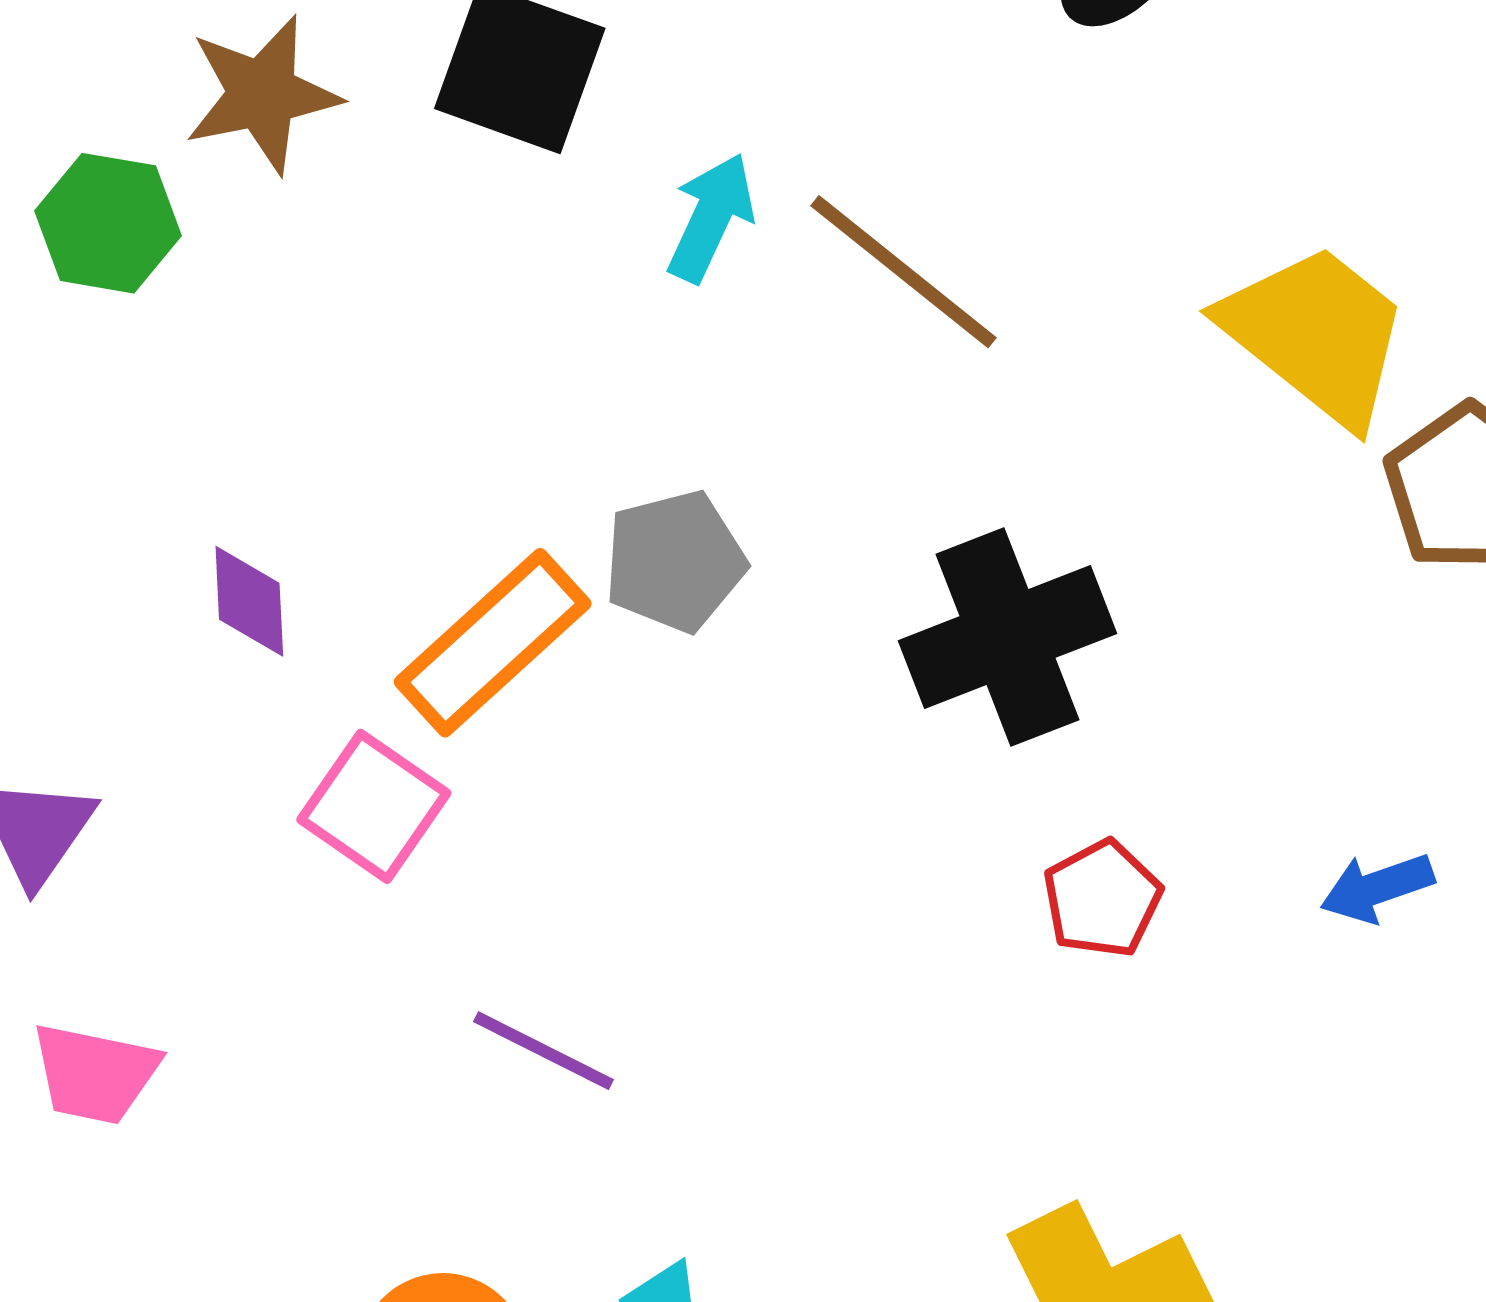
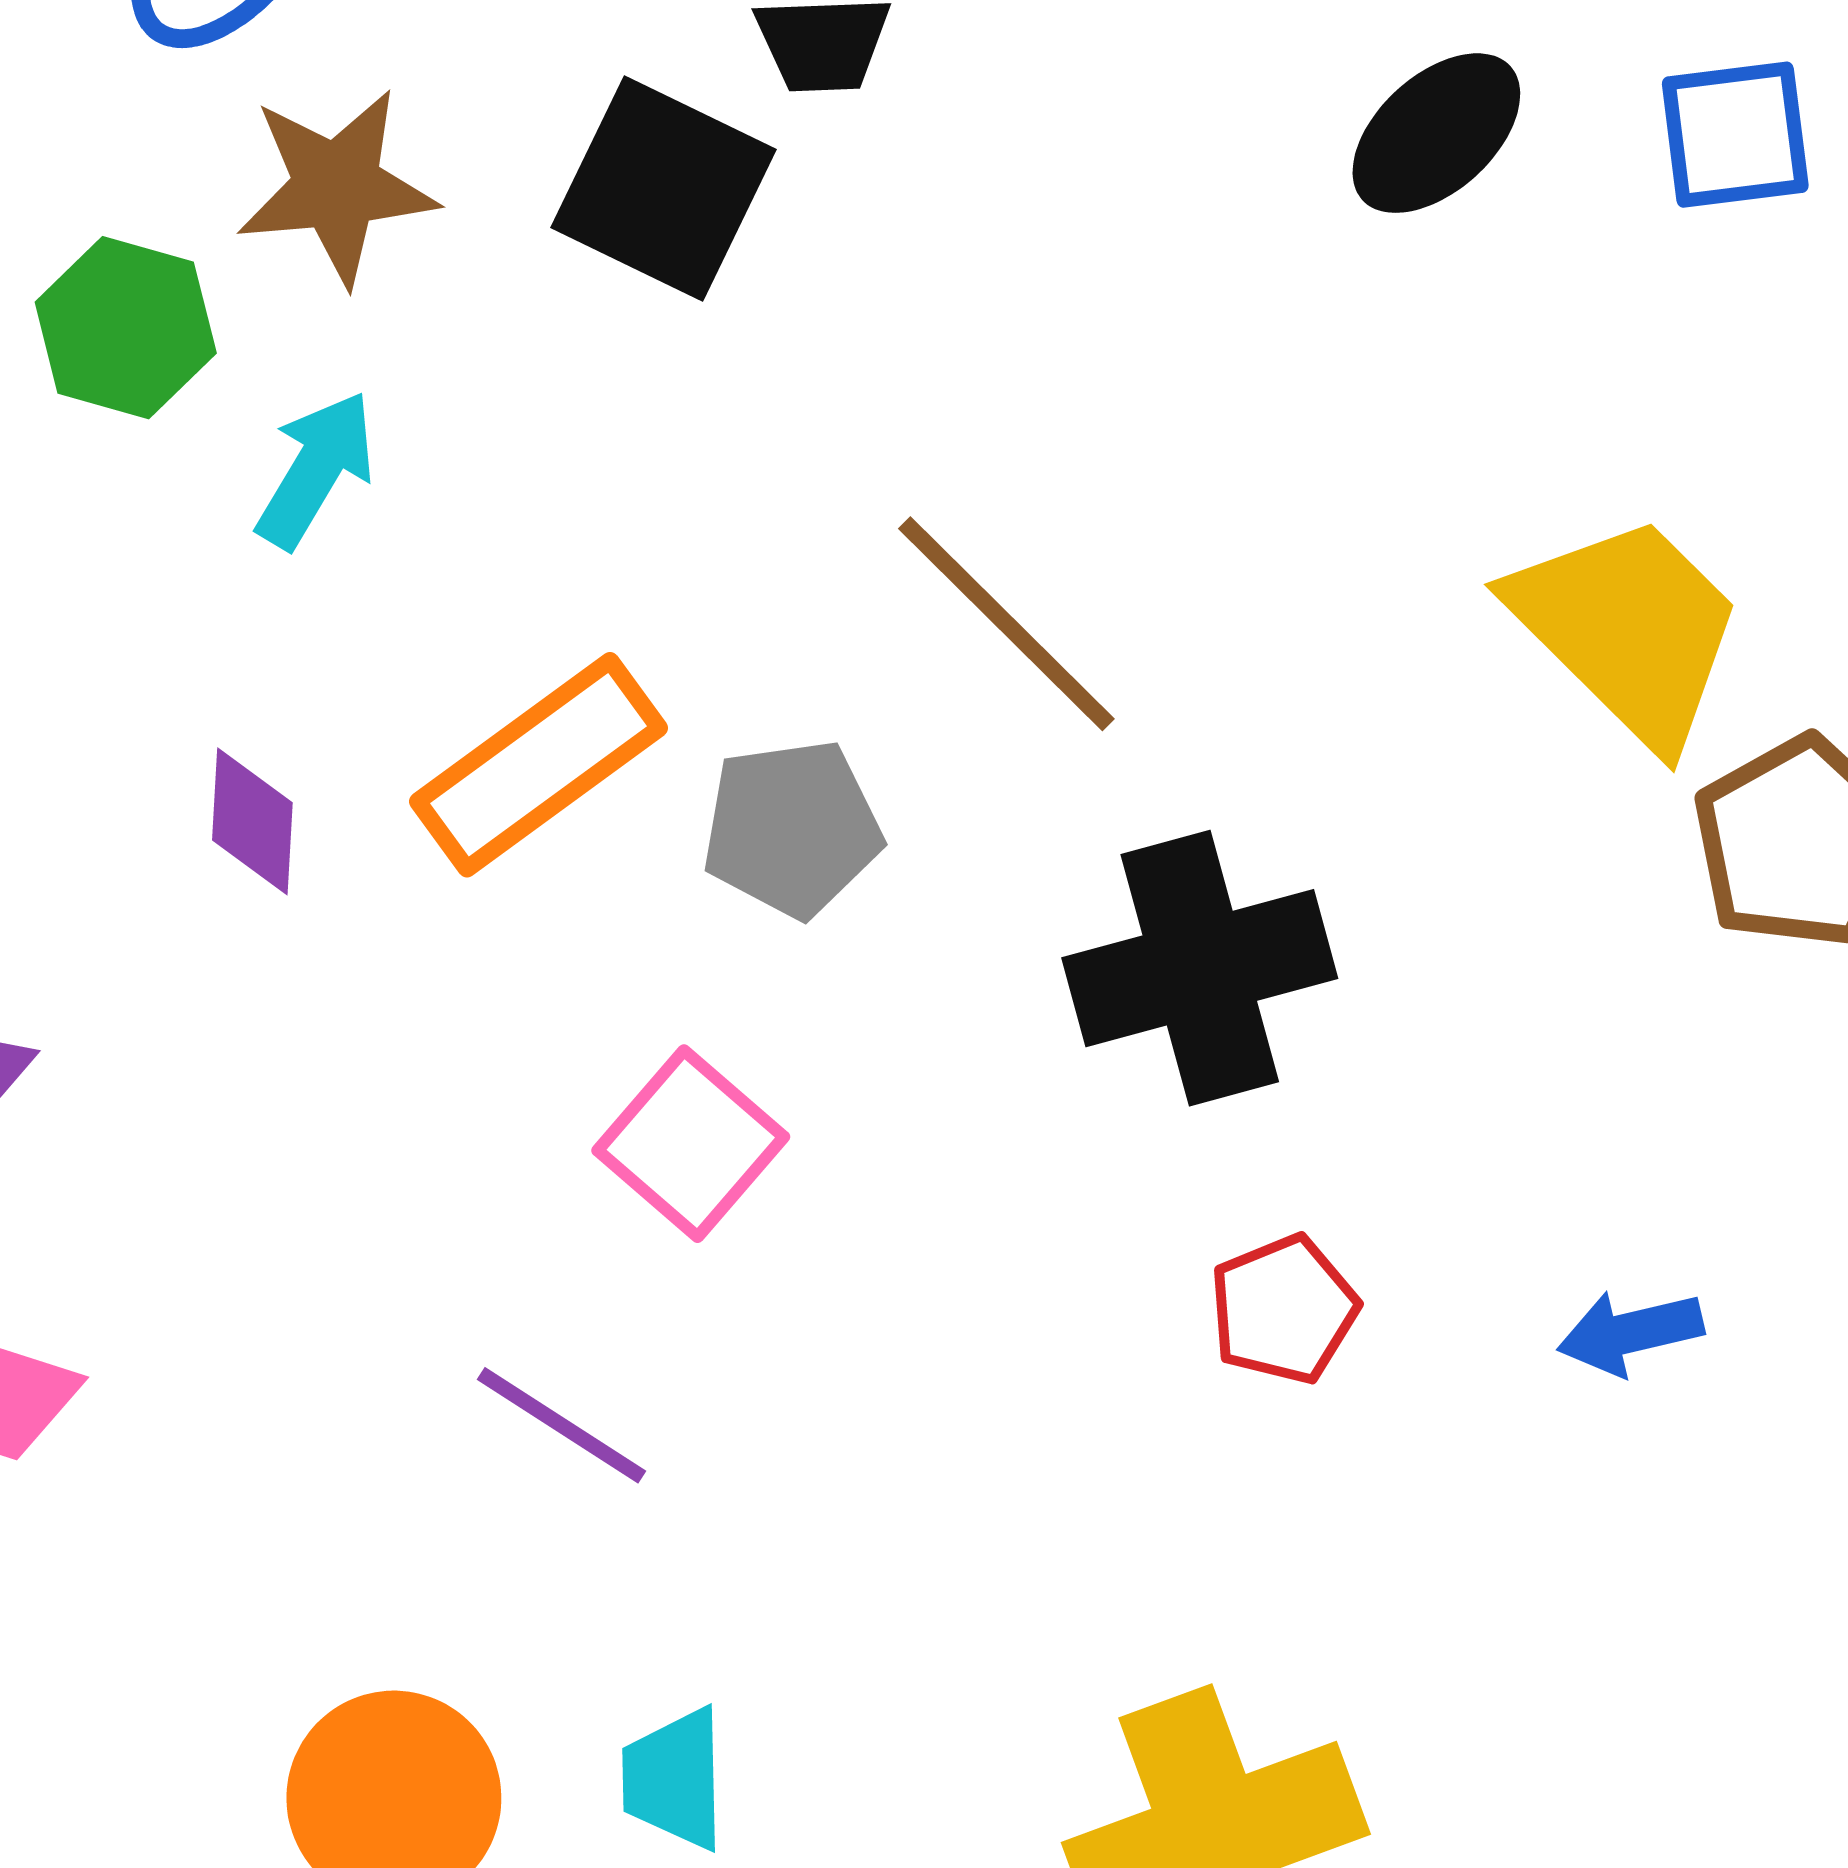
cyan arrow: (711, 218) -> (316, 470), moved
brown line: (904, 272) -> (1006, 624), moved
orange rectangle: (493, 643) -> (539, 765), moved
pink square: (374, 806) -> (691, 1144), moved

